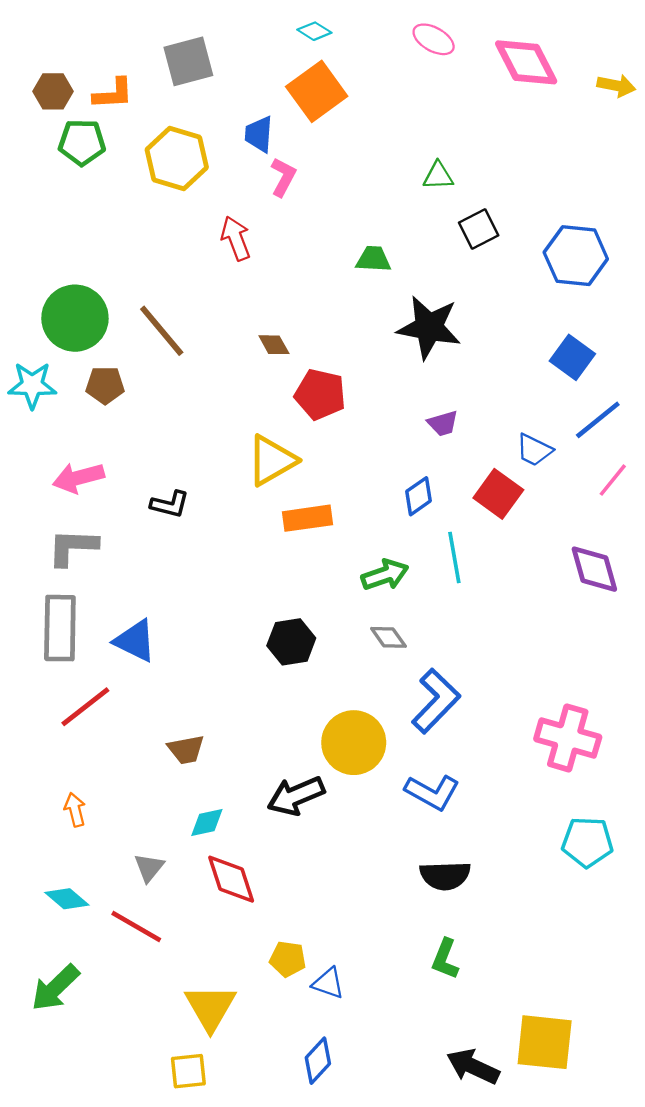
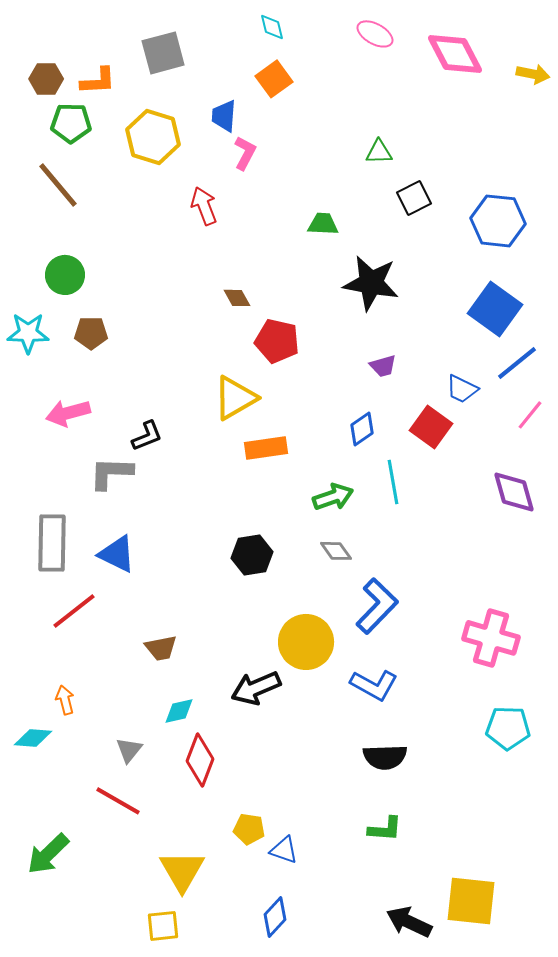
cyan diamond: (314, 31) -> (272, 27), turned 44
orange square: (317, 91) -> (274, 79), size x0.7
green circle: (75, 318) -> (65, 275), size x0.7
brown line: (162, 331) -> (58, 185), moved
blue square: (572, 357) -> (495, 309), size x1.4
black L-shape: (170, 504) -> (147, 436), turned -36
gray L-shape: (73, 547) -> (111, 473), moved
red diamond: (231, 879) -> (200, 760), turned 39
cyan diamond: (67, 899) -> (33, 738), moved, turned -36
green L-shape: (445, 959) -> (385, 829), turned -108

